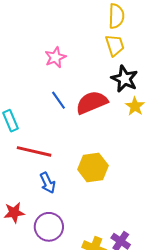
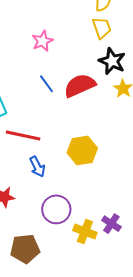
purple circle: (49, 227) -> (56, 209), moved

